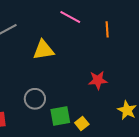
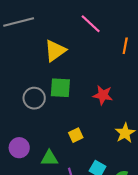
yellow triangle: (43, 50) -> (55, 51), turned -40
green square: (60, 116) -> (60, 88), moved

